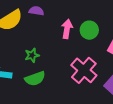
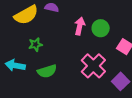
green star: (32, 55) -> (35, 45), moved

